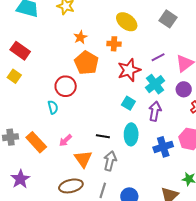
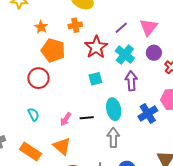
cyan square: (128, 103) -> (95, 79), moved, turned -32
cyan semicircle: (53, 107) -> (33, 114), moved
pink arrow: (65, 140) -> (66, 119), moved
orange rectangle: (36, 142) -> (30, 151), moved
orange triangle: (83, 159) -> (62, 146), moved
gray arrow: (110, 161) -> (113, 138), moved

